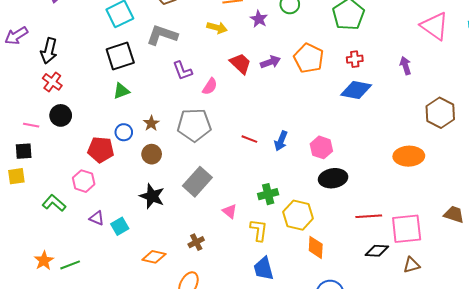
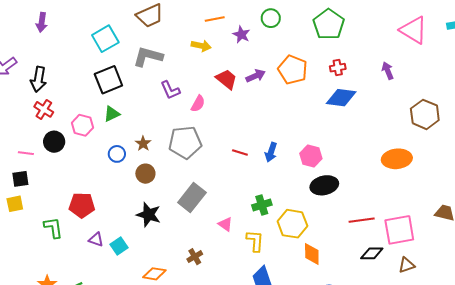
red pentagon: (101, 150) -> (82, 205), moved
pink hexagon: (84, 181) -> (82, 125), moved
green L-shape: (54, 203) -> (53, 228), turned 45

